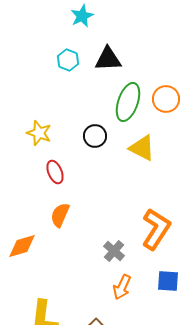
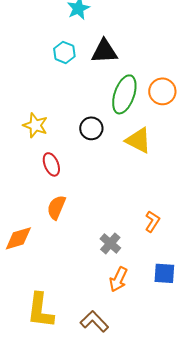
orange L-shape: (156, 229) -> (152, 221), size x0.5

